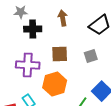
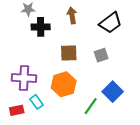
purple cross: (28, 65) -> (24, 78), moved

